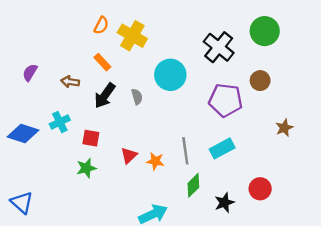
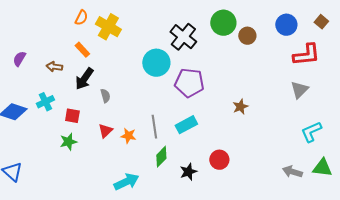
cyan circle: (170, 75) -> (156, 63), moved
brown circle: (260, 81) -> (247, 36), moved
gray semicircle: (137, 97) -> (105, 96), moved

